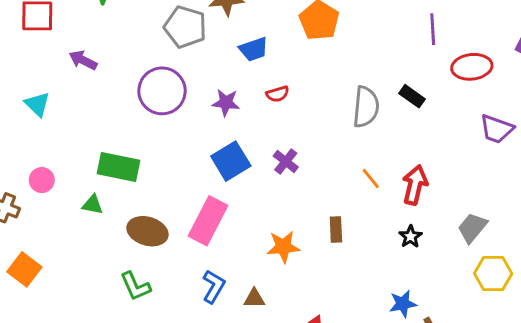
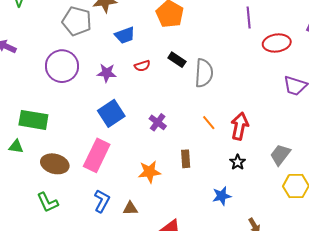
black rectangle: (412, 96) -> (177, 60), moved
purple cross: (286, 161) -> (158, 122), moved
blue star: (403, 304) -> (222, 196), moved

